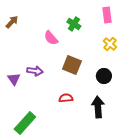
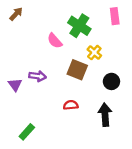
brown arrow: (12, 22) -> (16, 14), moved
green cross: (74, 24) -> (79, 26), size x1.5
yellow cross: (110, 44) -> (94, 53), moved
green rectangle: (25, 123) -> (27, 132), size x0.7

